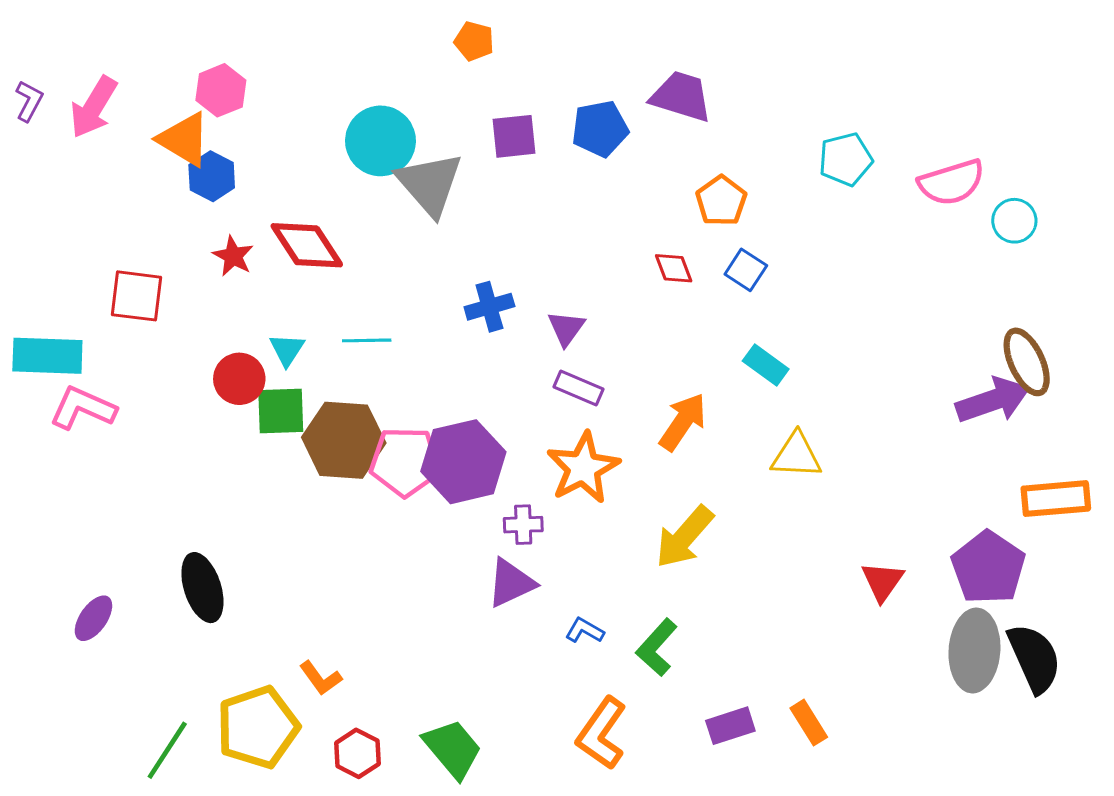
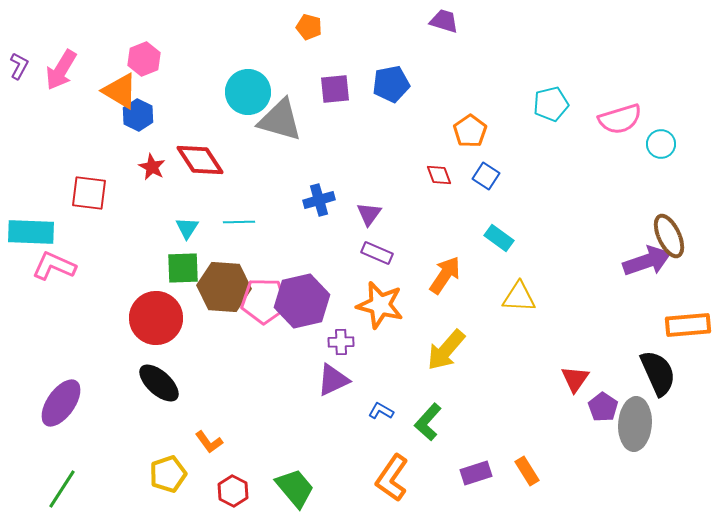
purple trapezoid: (681, 96) -> (444, 21), moved, size x0.7
gray triangle: (430, 184) -> (280, 120), turned -33
red circle: (239, 379) -> (156, 318), moved, size x1.6
orange star: (583, 468) -> (380, 305), turned -30
purple pentagon: (988, 568) -> (603, 407), moved, size x0.6
black ellipse: (202, 588) -> (159, 383), moved, turned -30
purple ellipse: (93, 618) -> (61, 403), size x1.6
black semicircle: (1034, 658) -> (658, 373), moved
yellow pentagon: (258, 727) -> (168, 474), size x0.7
green line: (167, 750) -> (62, 489), moved

